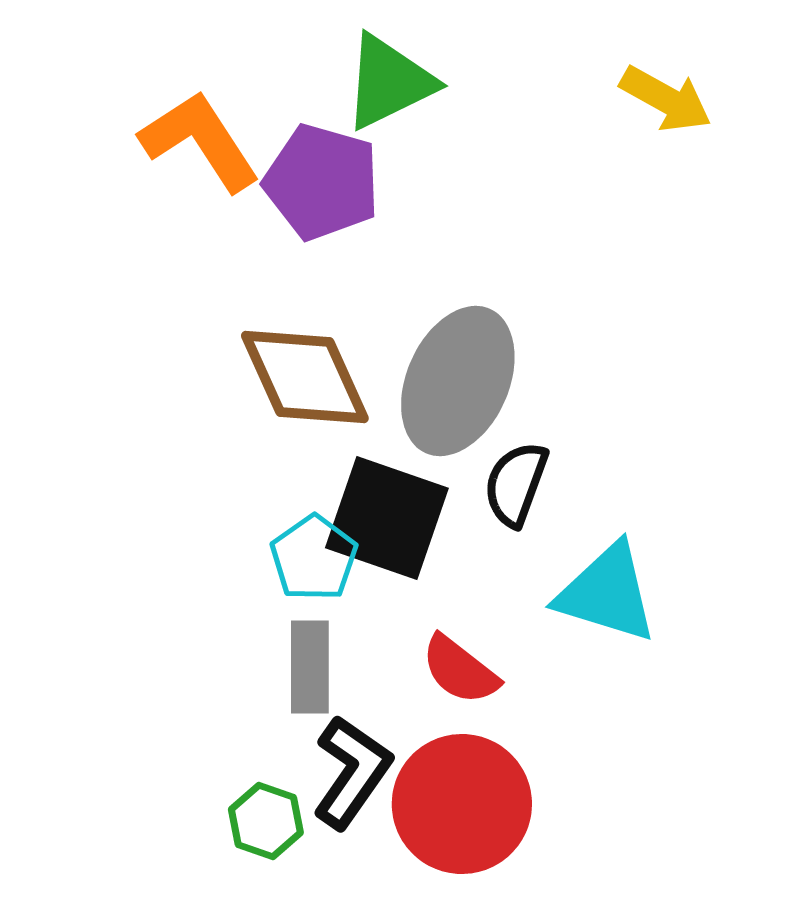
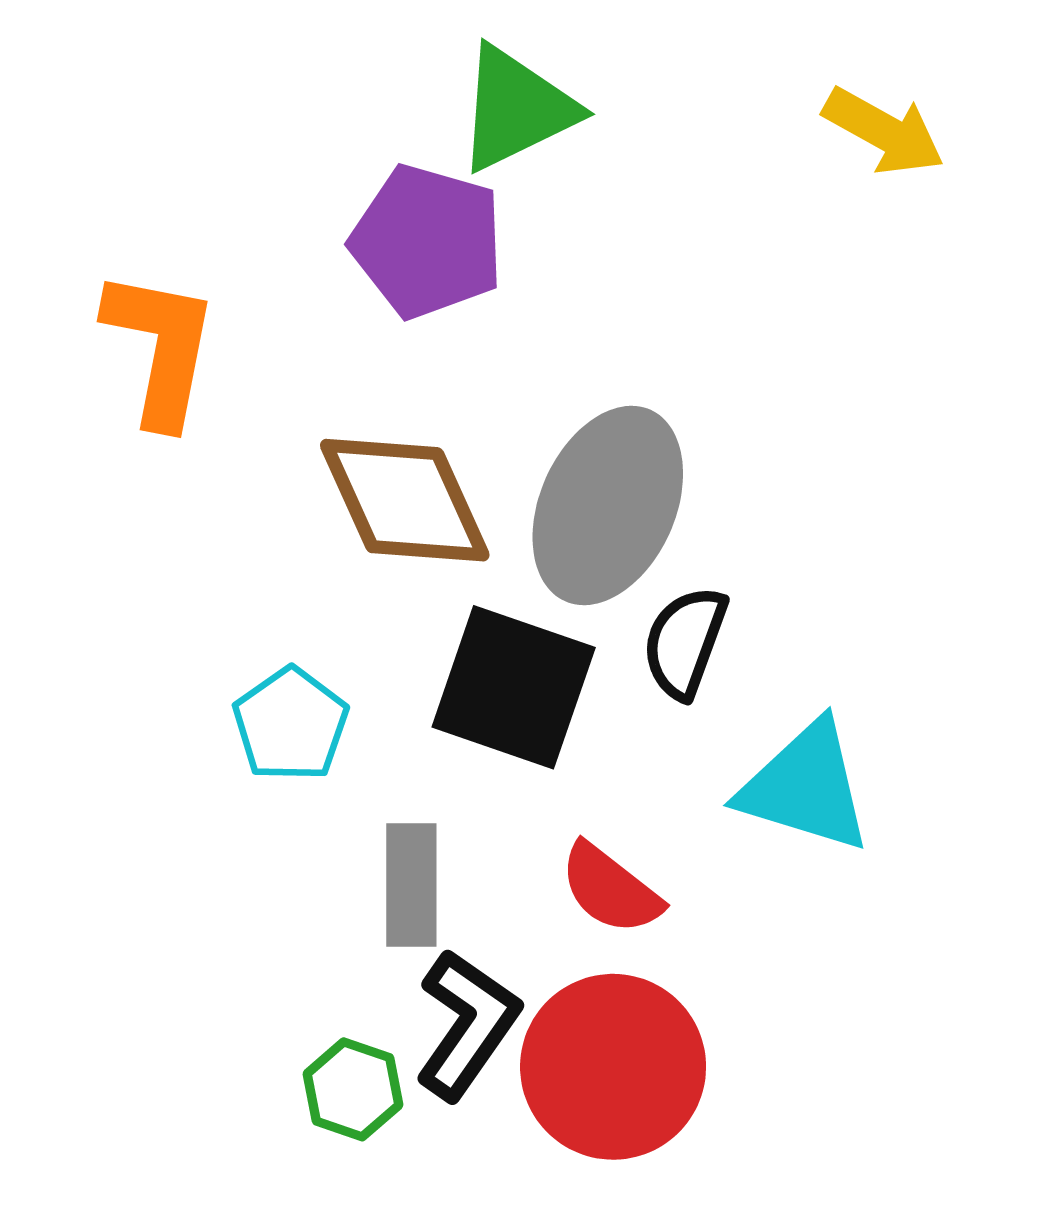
orange L-shape: (200, 141) -> (161, 348), moved, turned 44
cyan pentagon: (314, 558) -> (291, 724), moved

